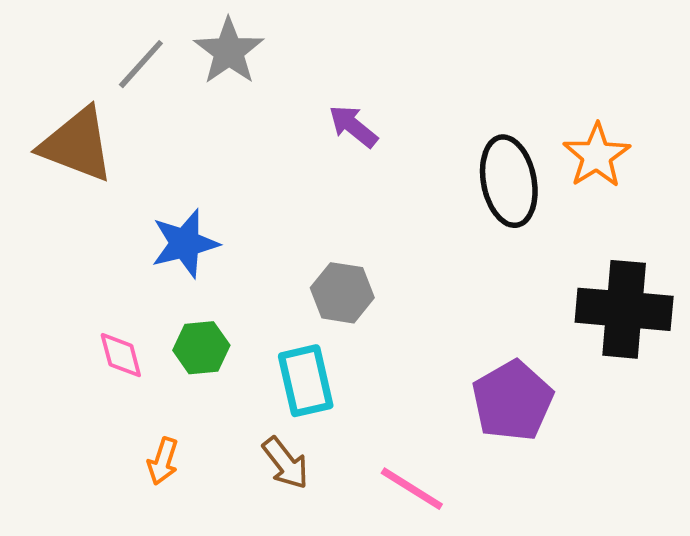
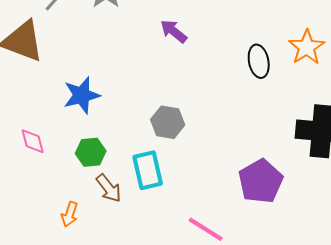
black ellipse: (509, 181) -> (259, 61), size x0.7
pink diamond: (121, 355) -> (33, 141), moved
brown arrow: (286, 463) -> (109, 188), moved

